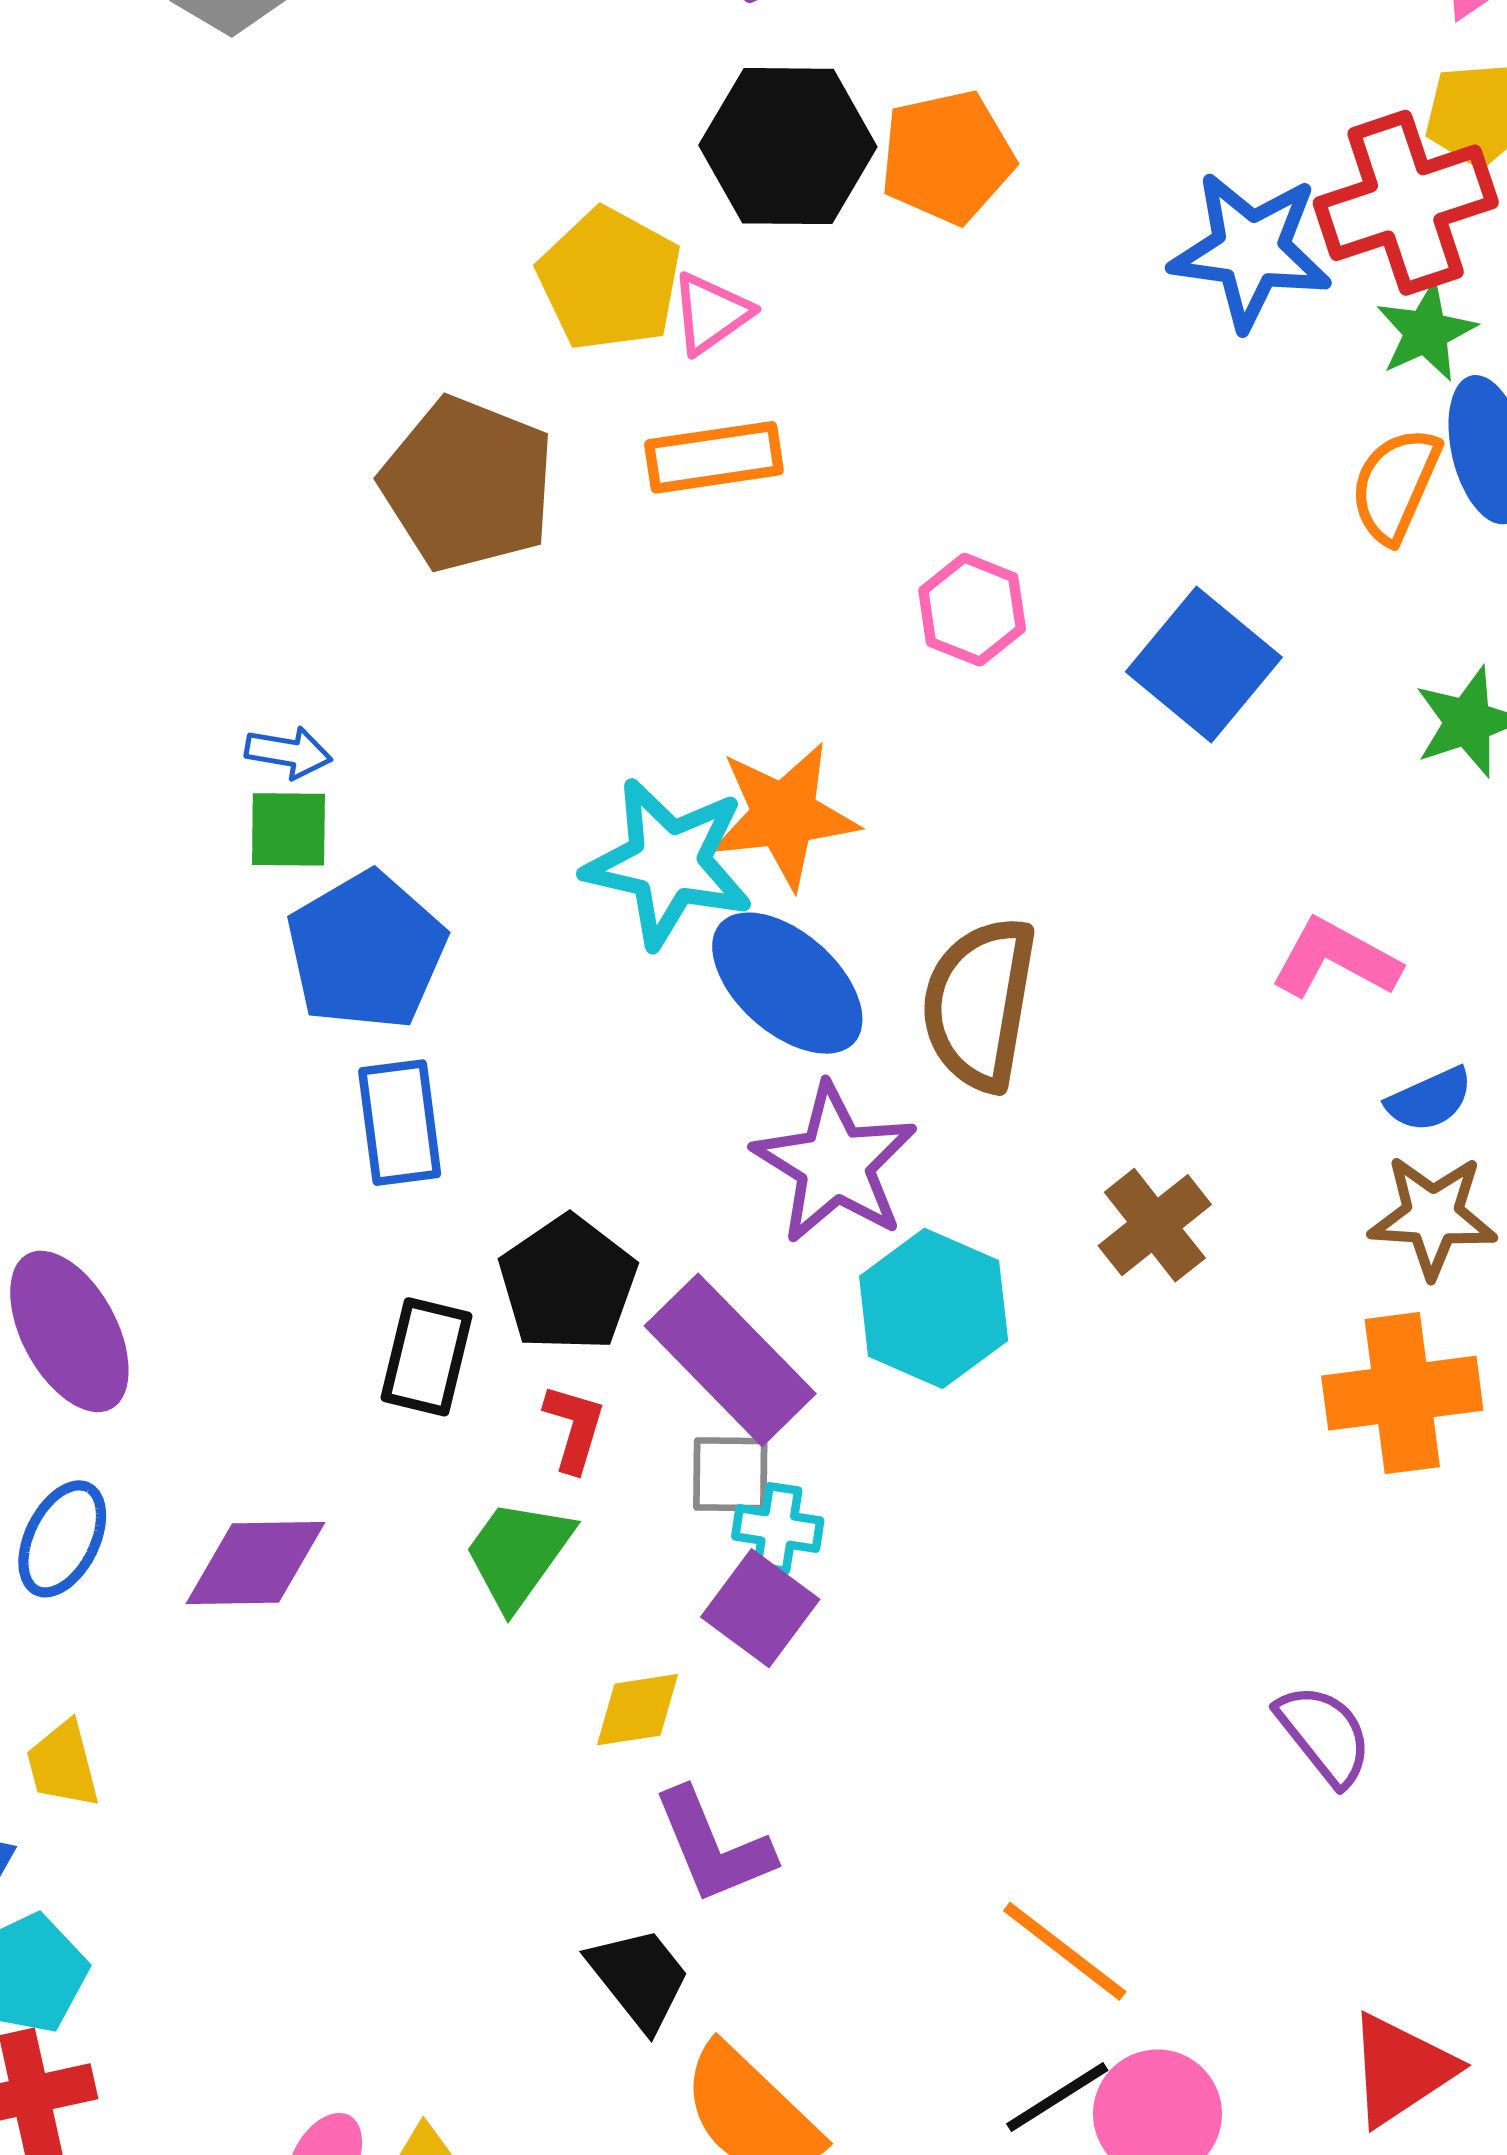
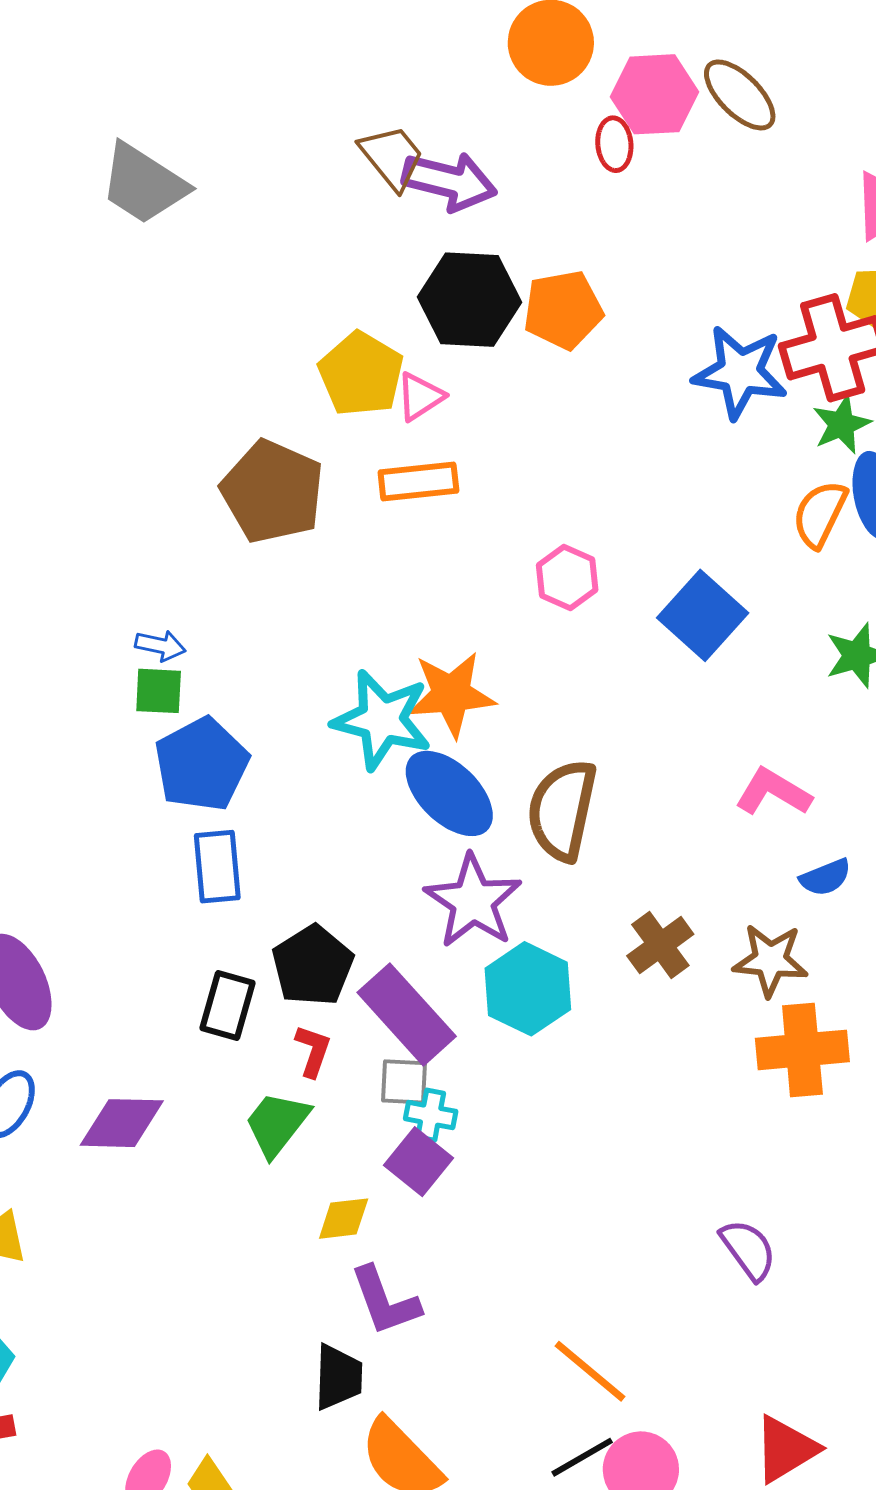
brown star: (1433, 1216) -> (770, 960), moved
black trapezoid: (639, 1978) -> (338, 1377), turned 38

